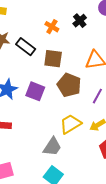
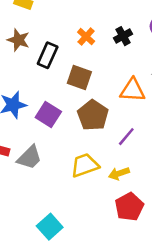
black rectangle: (26, 47) -> (48, 55), turned 66
gray trapezoid: (52, 147) -> (29, 158), moved

